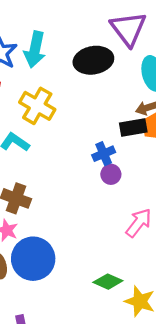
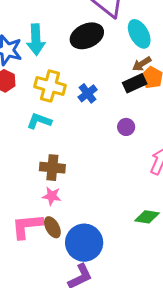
blue cross: (104, 154) -> (88, 93), moved
blue circle: (33, 259) -> (84, 243), moved

